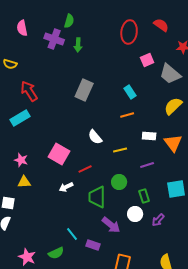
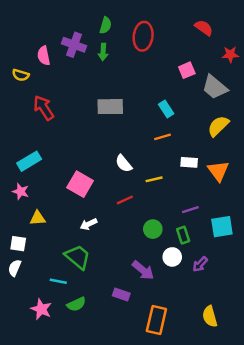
green semicircle: (69, 21) -> (106, 25), moved
pink semicircle: (22, 28) -> (44, 56), moved
red ellipse: (129, 32) -> (143, 36), moved
gray rectangle: (84, 90) -> (110, 107), turned 65
cyan rectangle: (20, 118) -> (29, 161), moved
pink star: (21, 160) -> (21, 191), moved
purple line: (147, 165) -> (190, 210), moved
red line: (85, 169) -> (125, 200), moved
green circle: (119, 182) -> (153, 229), moved
green trapezoid: (97, 197) -> (78, 257), moved, turned 130
cyan line: (72, 234) -> (58, 281), moved, turned -40

